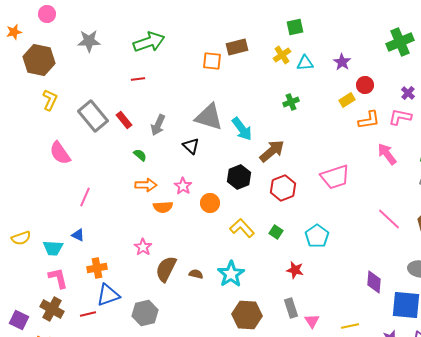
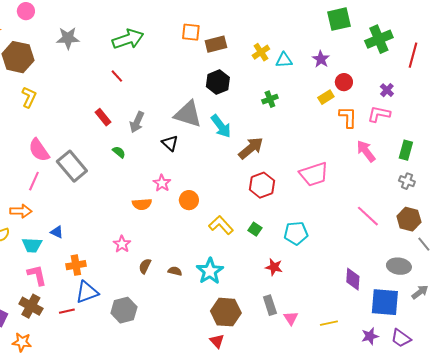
green square: (295, 27) -> (339, 19), moved, size x1.4
orange square: (212, 61) -> (191, 32), moved
red line: (138, 79) -> (117, 76), turned 56
gray rectangle: (93, 116) -> (72, 166), moved
orange L-shape: (369, 120) -> (348, 117), turned -80
black hexagon: (239, 177) -> (218, 82), moved
orange arrow: (146, 185) -> (21, 211), moved
pink line: (85, 197) -> (34, 181), moved
cyan pentagon: (317, 236) -> (296, 233), turned 30
brown semicircle: (166, 269) -> (145, 266), size x0.6

